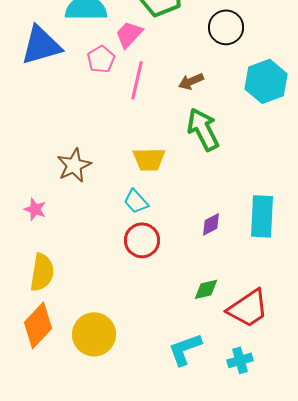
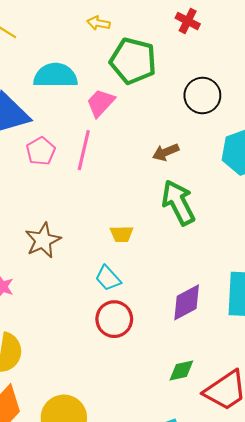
pink pentagon: (101, 59) -> (41, 151), moved
pink line: (137, 80) -> (84, 150), moved
yellow trapezoid: (149, 159) -> (122, 234), size x0.7
purple diamond: (211, 224) -> (187, 302), size x1.5

